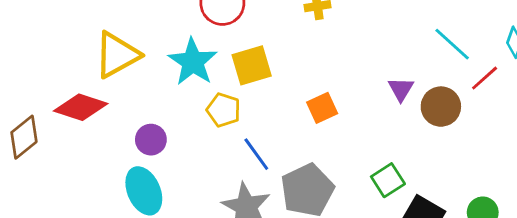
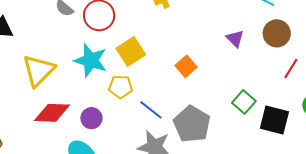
red line: (485, 78) -> (291, 68), moved
red diamond: (81, 107) -> (52, 113), moved
brown circle: (441, 107) -> (277, 33), moved
purple circle: (151, 140) -> (91, 118), moved

